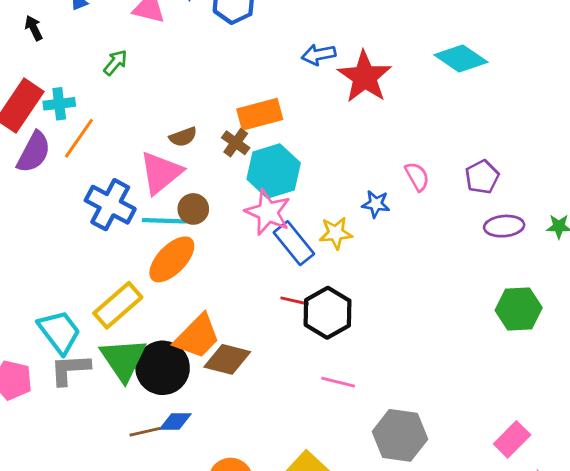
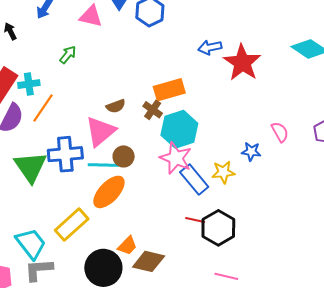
blue cross: (110, 205) -> (65, 154), turned -32
orange trapezoid: (197, 337) -> (127, 246), size x0.6
green triangle: (123, 359) -> (30, 167), moved

